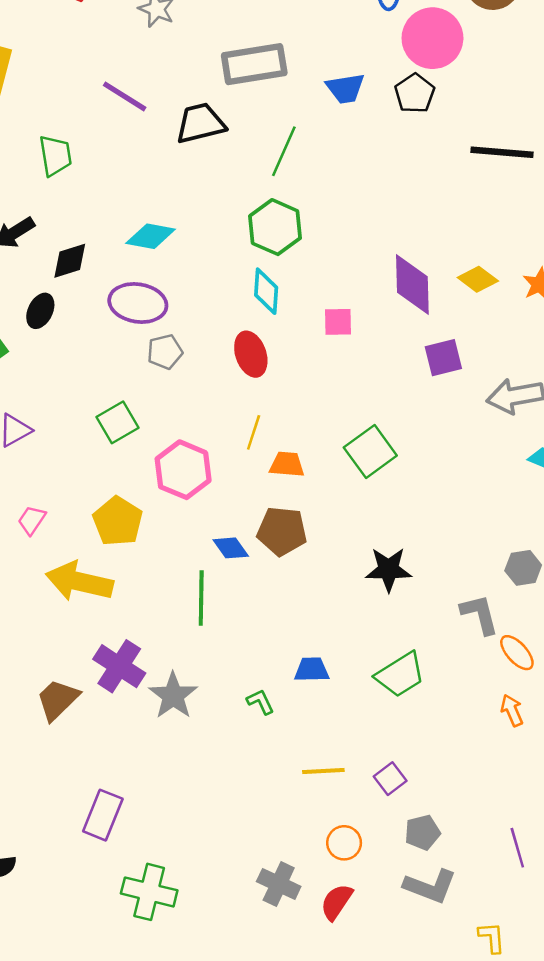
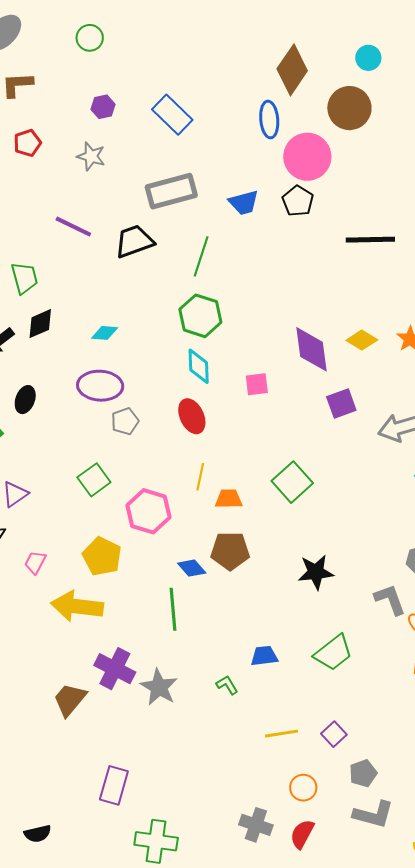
cyan diamond: (151, 236) -> (105, 333), size x0.7
black diamond: (70, 261) -> (40, 324), moved

